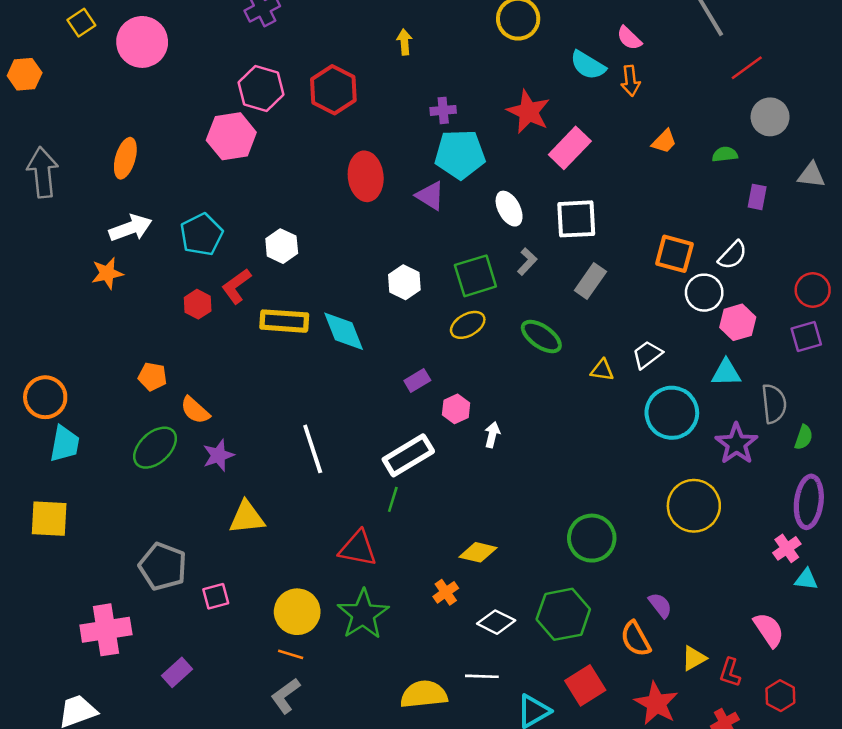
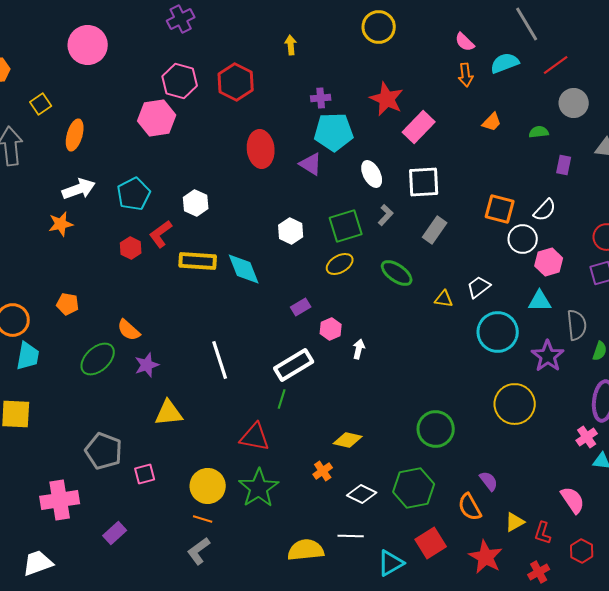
yellow square: (81, 23) -> (41, 104), moved
cyan semicircle: (588, 65) -> (505, 63), moved, turned 128
orange pentagon: (152, 377) -> (68, 304), moved

